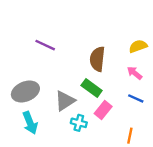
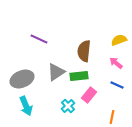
green rectangle: (92, 88) -> (79, 76), turned -42
gray triangle: (65, 101) -> (56, 72), moved
cyan cross: (79, 123) -> (68, 106), turned 32

